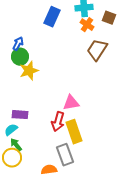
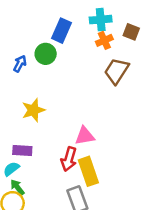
orange cross: (87, 25) -> (104, 40), turned 32
green circle: (20, 57) -> (46, 54), moved
yellow star: (29, 71) -> (33, 110), moved

